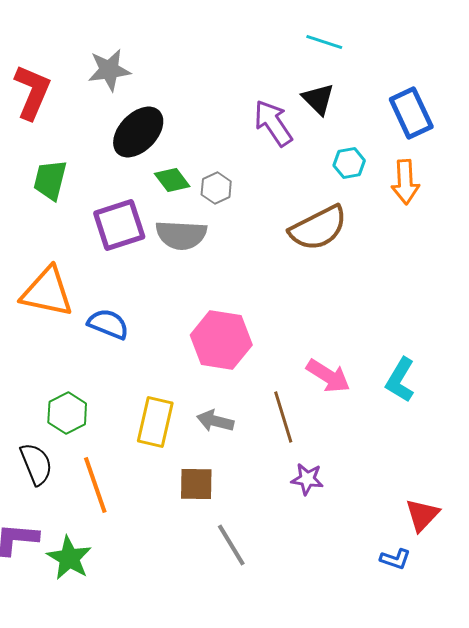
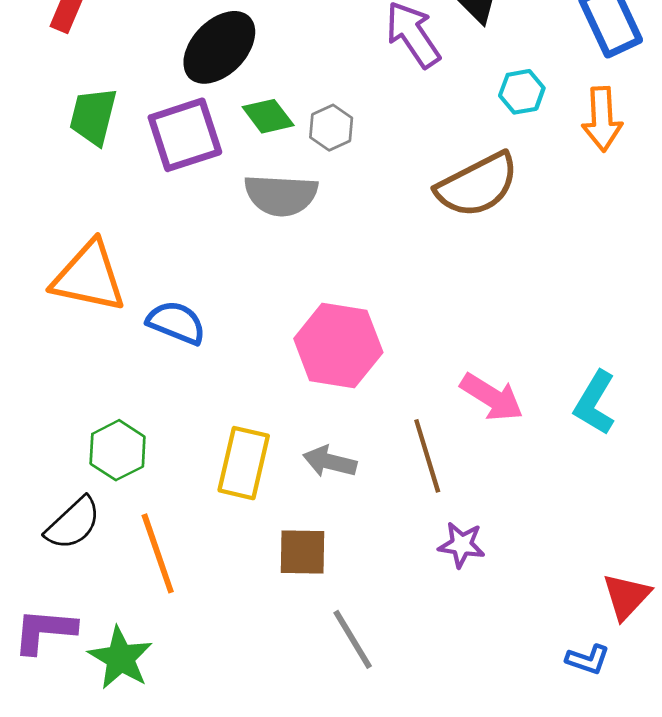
purple square: (119, 225) -> (185, 135), moved
black semicircle: (36, 464) -> (73, 523), turned 69

